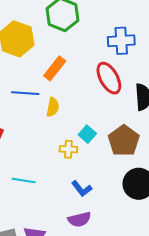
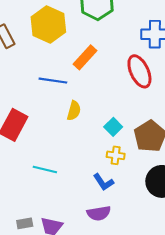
yellow semicircle: (53, 107) -> (74, 111), moved
yellow cross: (68, 149) -> (116, 155), moved

